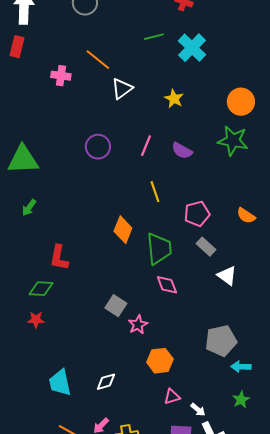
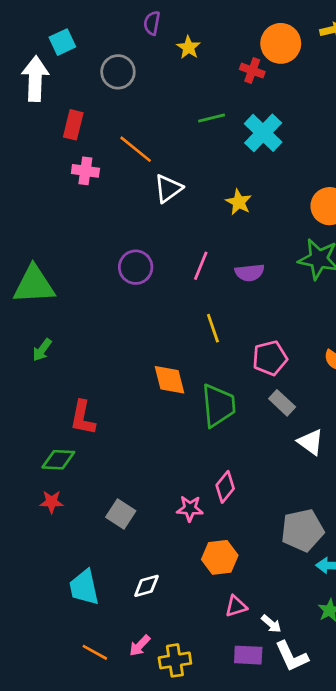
red rectangle: (17, 47) -> (73, 125), moved
purple semicircle: (182, 151) -> (250, 273), turned -35
orange diamond: (123, 230) -> (170, 380), turned -36
pink diamond: (167, 285) -> (225, 487), moved, turned 60
gray square: (116, 306) -> (121, 514), moved
pink star: (138, 325) -> (190, 509), turned 30

